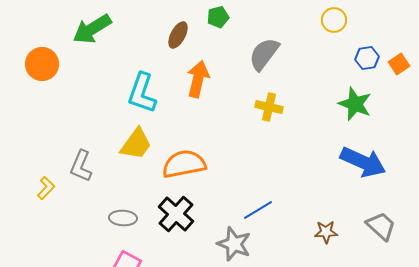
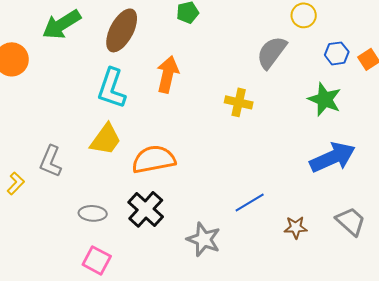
brown ellipse: (178, 35) -> (122, 30), moved, size x1.6
gray semicircle: (264, 54) -> (272, 52), moved
blue arrow: (363, 162) -> (333, 157), turned -48
blue line: (258, 210) -> (250, 202), moved

